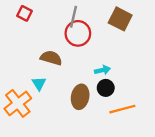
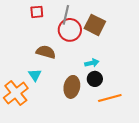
red square: (24, 13) -> (37, 12), moved, turned -32
brown square: (120, 19) -> (95, 25), moved

